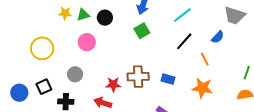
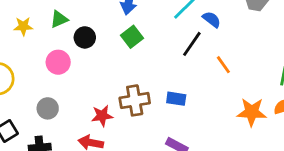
green triangle: (83, 15) -> (59, 19), moved
black circle: (105, 18) -> (85, 37), moved
blue semicircle: (218, 37) -> (212, 19), moved, turned -88
orange star: (202, 88) -> (252, 112), moved

